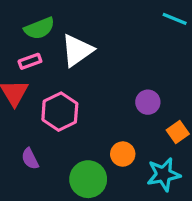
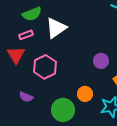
purple semicircle: (30, 159) -> (26, 97), turned -40

